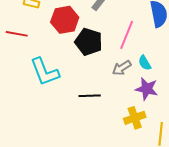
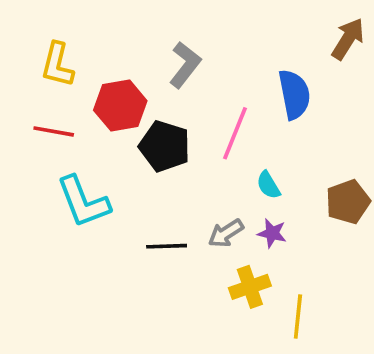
red line: (17, 34) -> (54, 131), moved
gray arrow: (122, 68) -> (226, 233), moved
purple star: (147, 89) -> (272, 233), size x0.7

